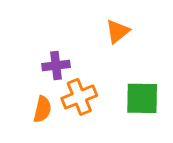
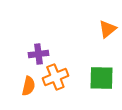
orange triangle: (117, 31) -> (107, 29), moved

